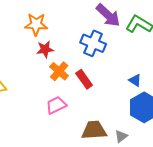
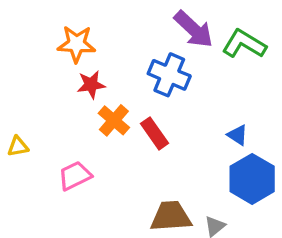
pink trapezoid: (56, 105) -> (75, 176), moved

